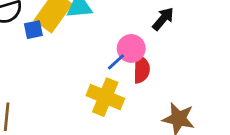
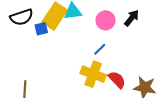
pink circle: (131, 48) -> (106, 20), moved
red semicircle: (141, 69) -> (117, 80), moved, turned -42

